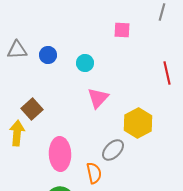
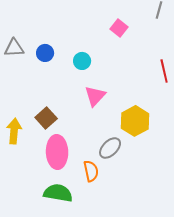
pink square: (122, 30) -> (119, 28), turned 36
brown square: (32, 109) -> (46, 118), moved

